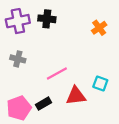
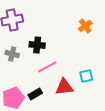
black cross: (47, 19) -> (37, 45), moved
cyan square: (100, 83) -> (86, 76), turned -32

